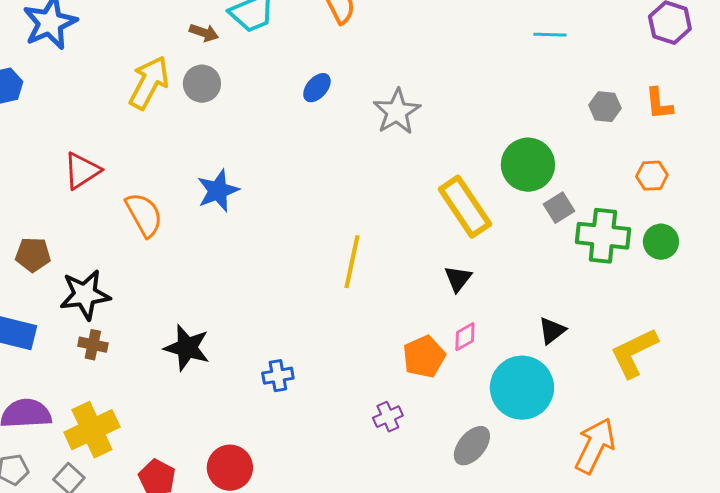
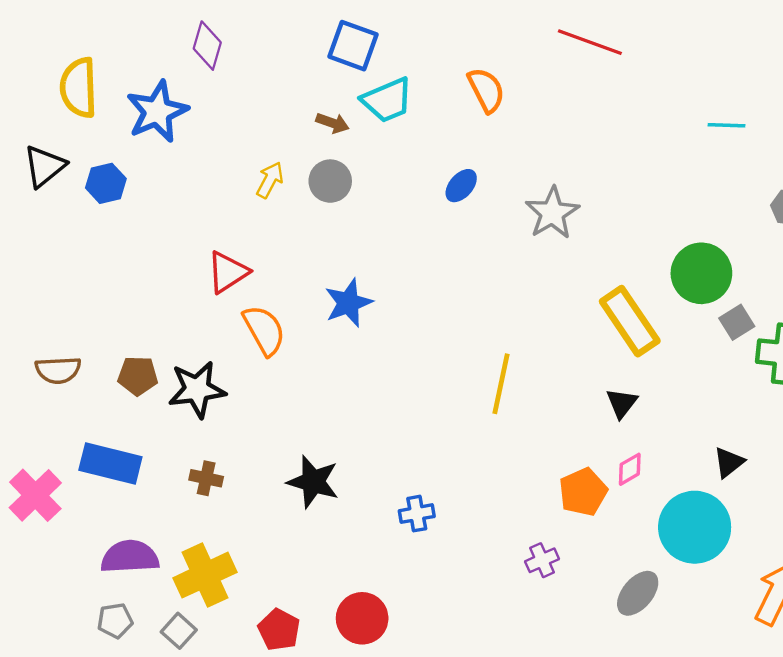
yellow arrow: (149, 83) -> (270, 180), size x0.6
red triangle: (82, 171) -> (228, 272), moved
black star: (85, 295) -> (197, 389), moved

